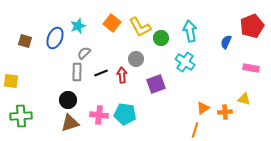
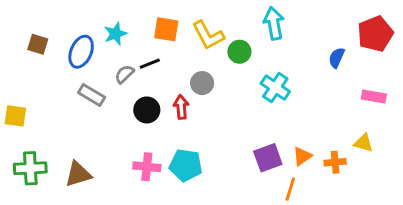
orange square: (112, 23) -> (166, 29), turned -30
cyan arrow: (190, 31) -> (274, 23), moved
brown square: (25, 41) -> (38, 44), moved
gray rectangle: (77, 72) -> (92, 95), moved, turned -60
black line: (101, 73) -> (150, 64), moved
purple square: (156, 84) -> (268, 158), moved
black circle: (68, 100) -> (147, 110), moved
brown triangle: (70, 123) -> (78, 174), moved

